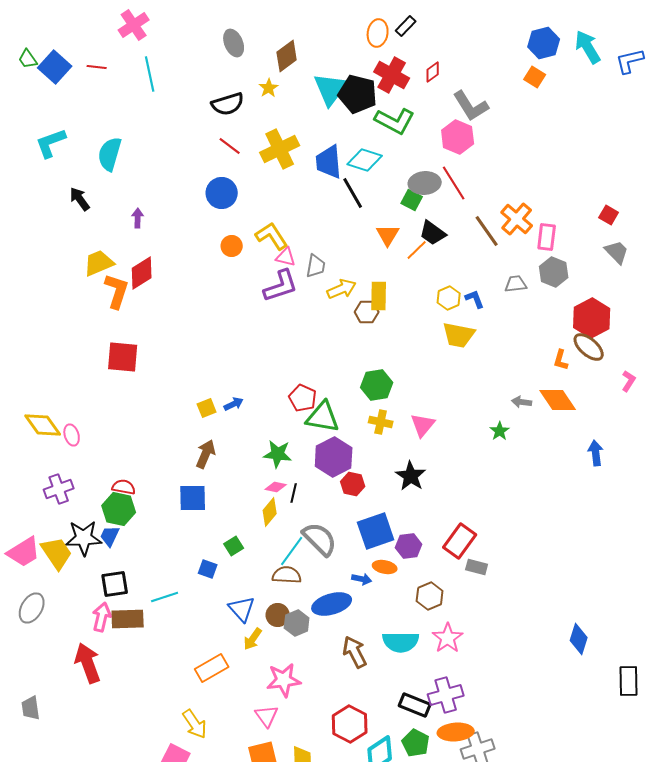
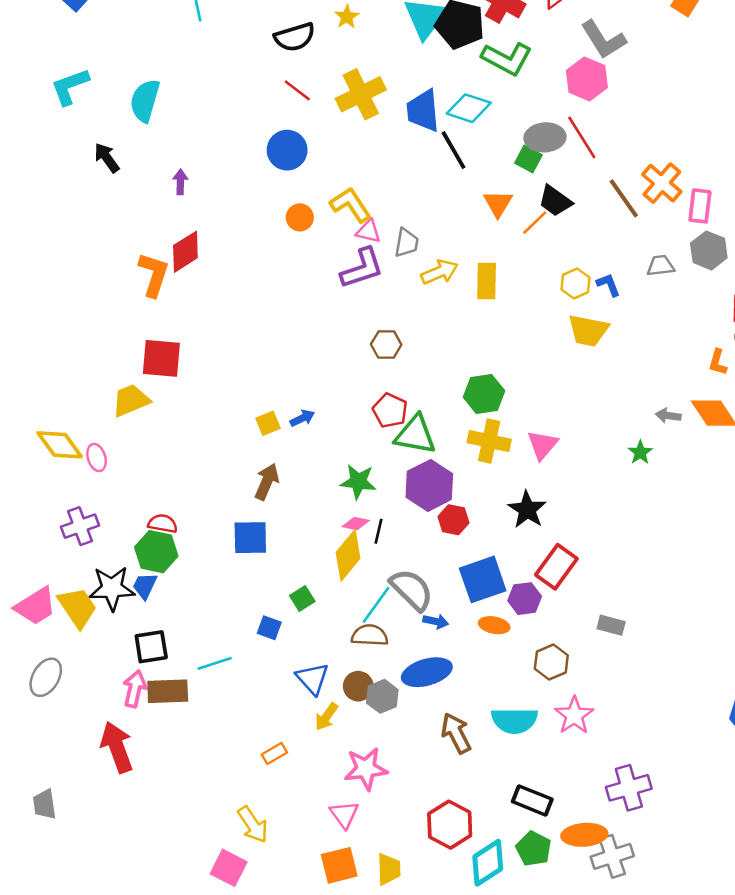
yellow trapezoid: (99, 263) -> (131, 400), moved
brown hexagon: (367, 312) -> (386, 344), moved
yellow cross: (381, 422) -> (489, 441), size x1.4
yellow diamond: (270, 512) -> (348, 555), size x1.4
red rectangle: (460, 541) -> (556, 567), moved
blue arrow: (362, 579) -> (436, 621), moved
orange rectangle: (212, 668) -> (274, 753), size x0.6
purple cross: (446, 695) -> (629, 788), moved

